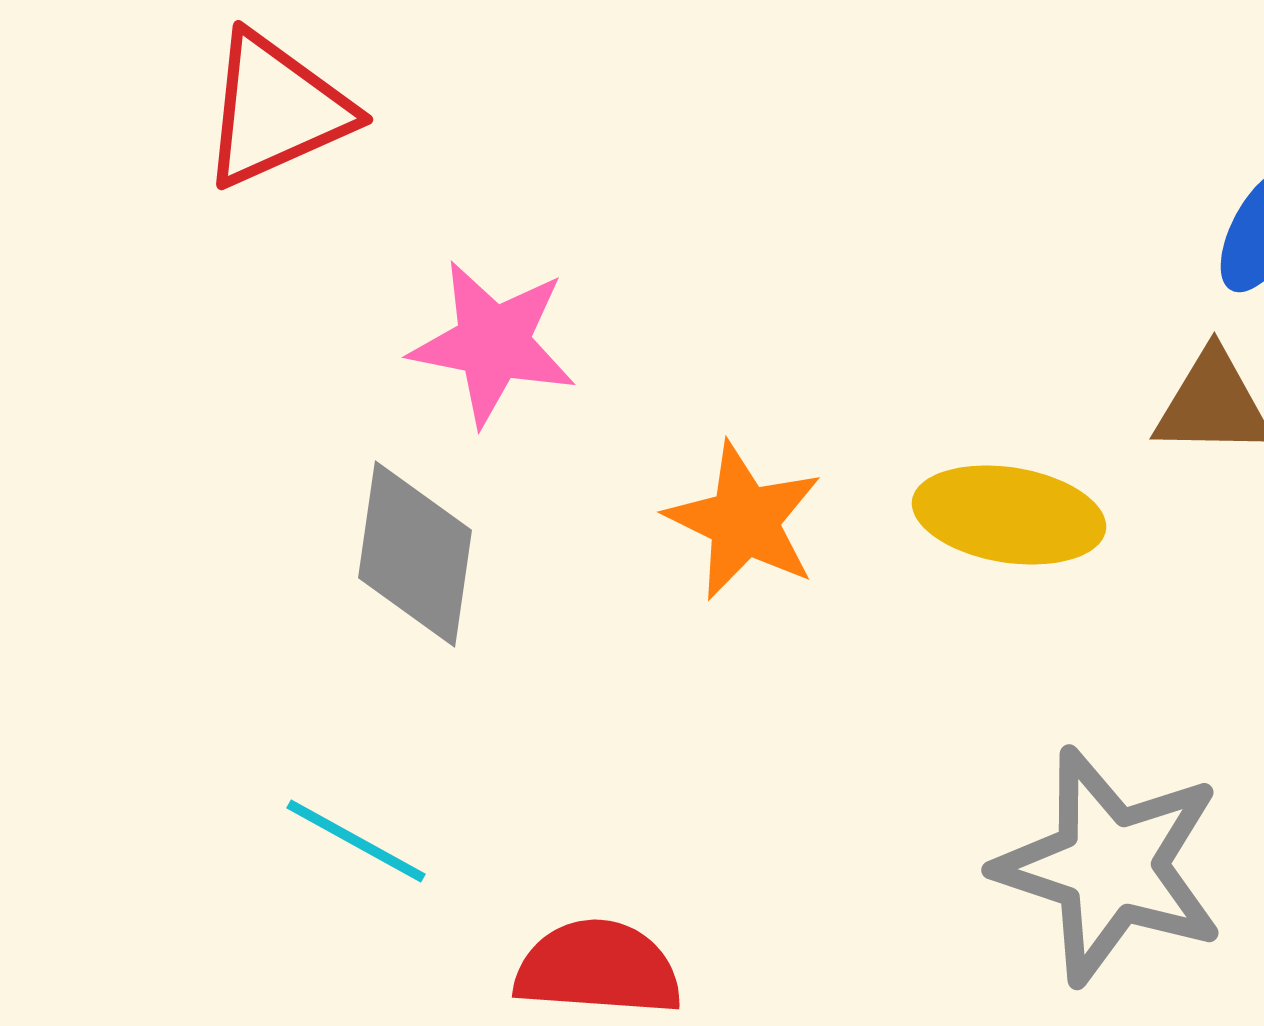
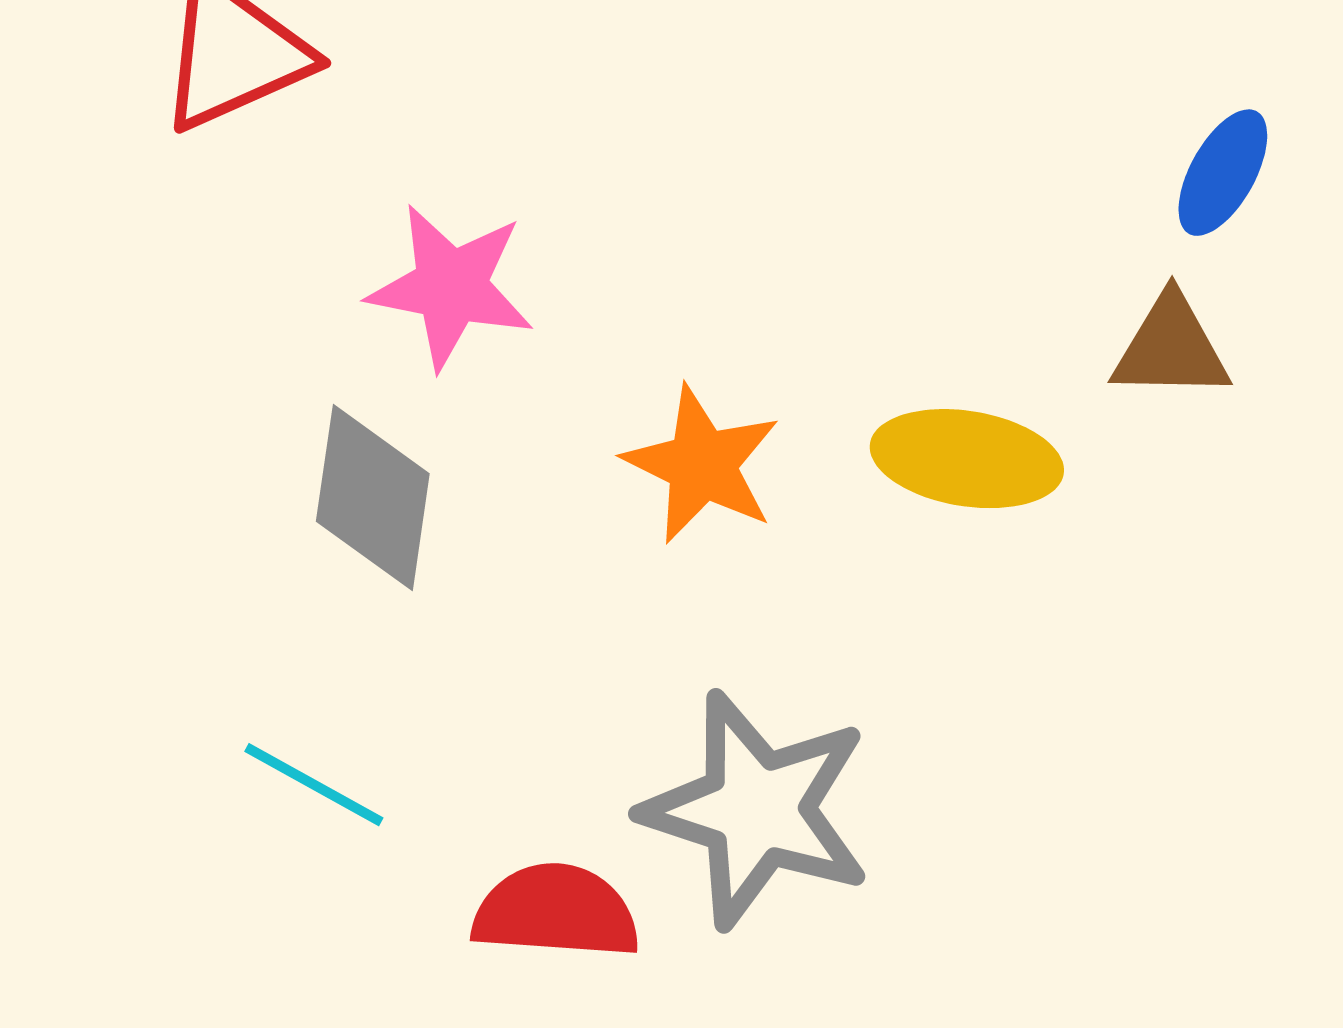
gray star: (1110, 866) -> (757, 810), moved

